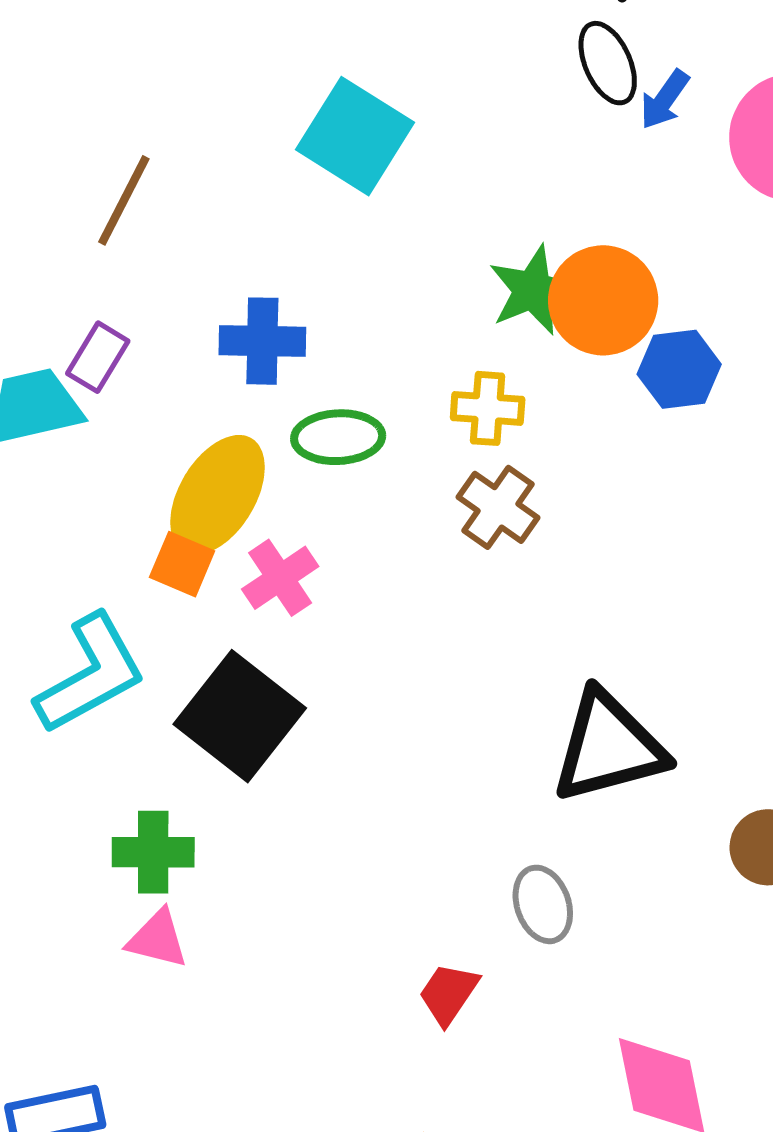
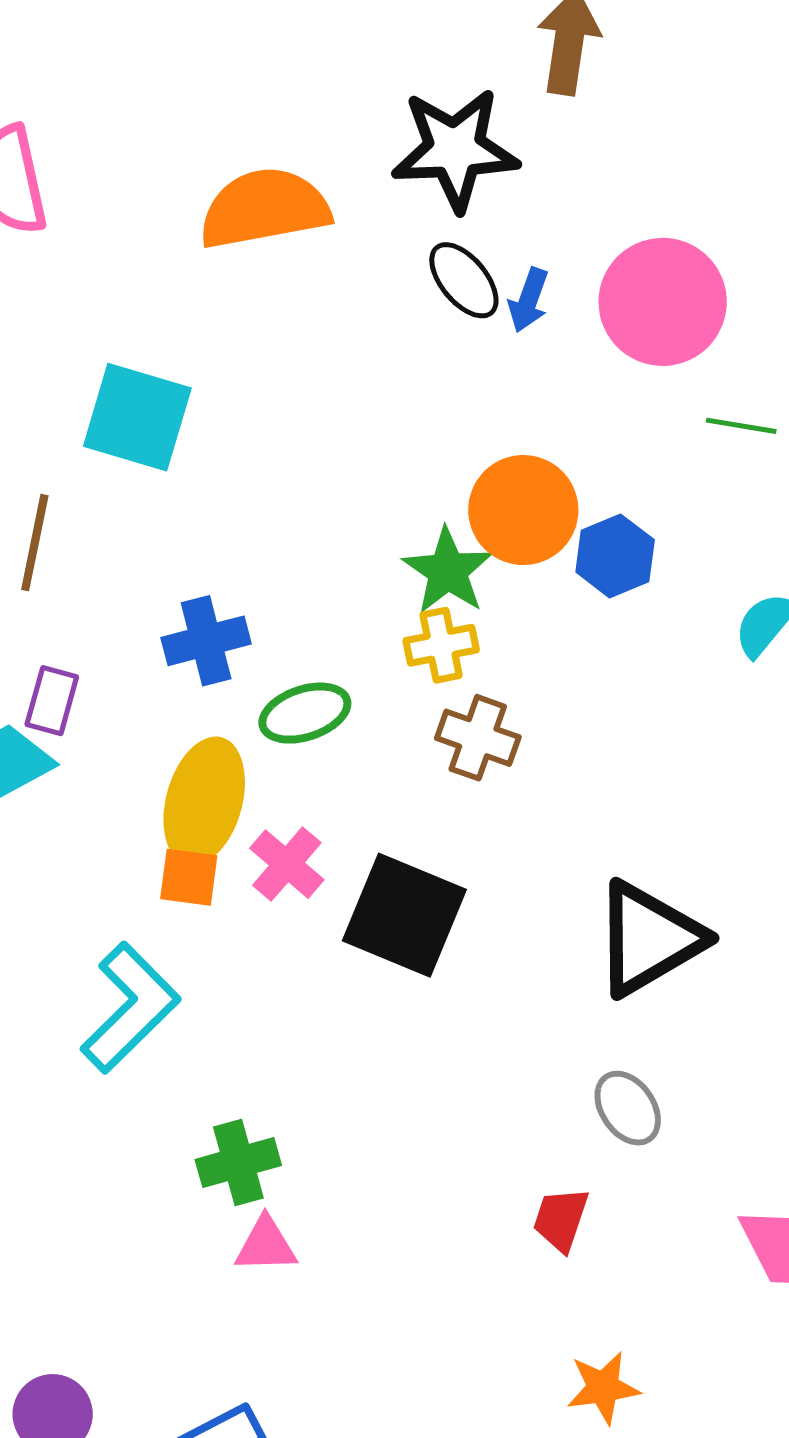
cyan square: (355, 136) -> (137, 417), moved
green star: (533, 290) -> (448, 571), moved
black square: (240, 716) -> (404, 915), moved

